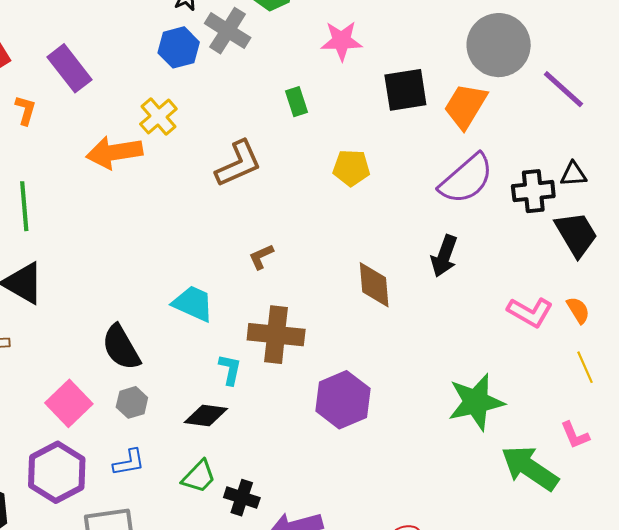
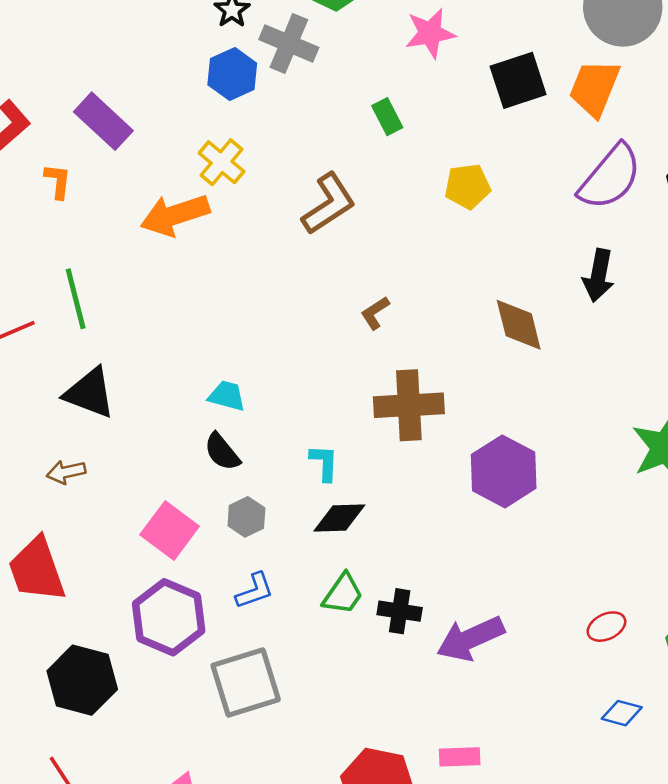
cyan trapezoid: (193, 304) -> (227, 396), moved, size x0.7
black semicircle: (121, 347) -> (222, 452), size x0.7
cyan L-shape: (230, 370) -> (324, 463), moved

